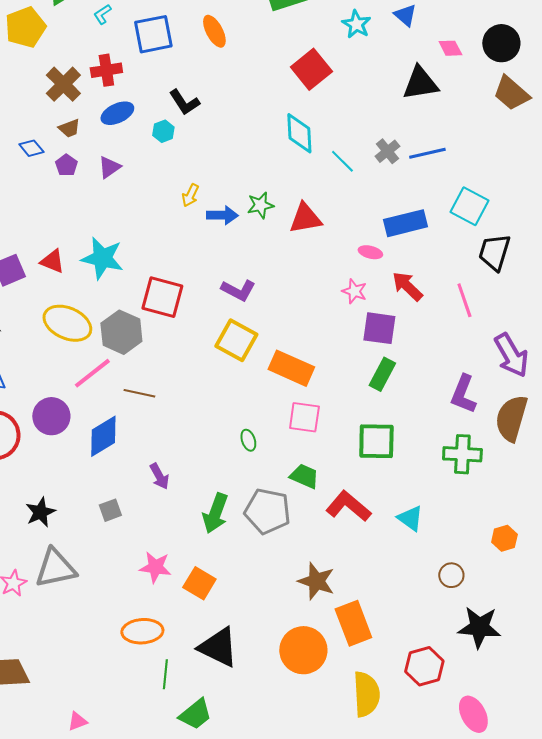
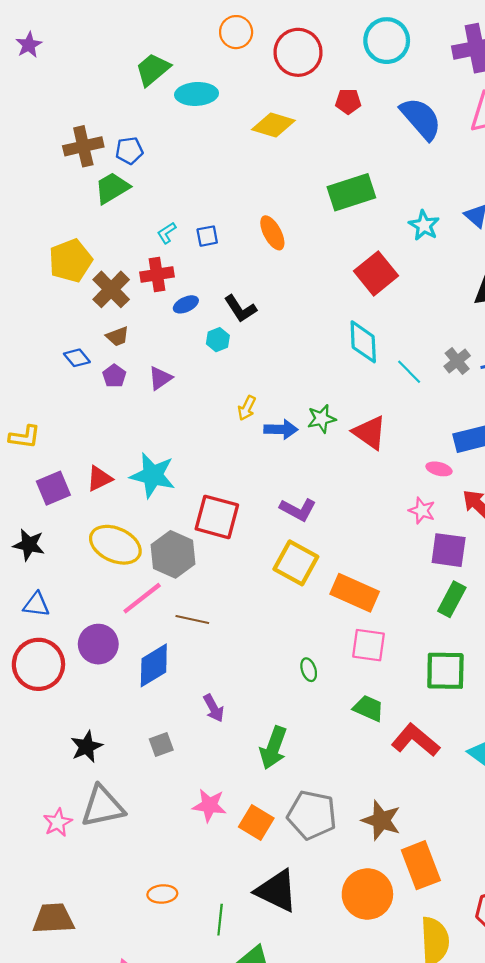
cyan L-shape: (102, 14) -> (167, 233), moved
yellow pentagon: (25, 27) -> (70, 261), moved
blue square: (153, 34) -> (207, 236), size x0.5
blue ellipse: (117, 113) -> (186, 304), moved, size x0.7
red triangle: (305, 218) -> (370, 433), turned 45
red triangle: (52, 261) -> (99, 479), turned -48
gray pentagon: (267, 511) -> (312, 815), moved
orange ellipse: (142, 631) -> (162, 894), moved, size x0.7

